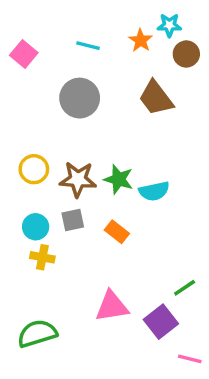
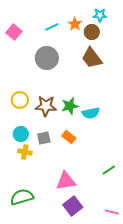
orange star: (141, 40) -> (75, 24), moved
cyan line: (88, 46) -> (52, 27), turned -40
brown circle: (186, 54) -> (92, 32), moved
green star: (119, 179) -> (70, 106), turned -30
gray square: (73, 220) -> (44, 138), moved
purple square: (161, 322) -> (73, 206), moved

